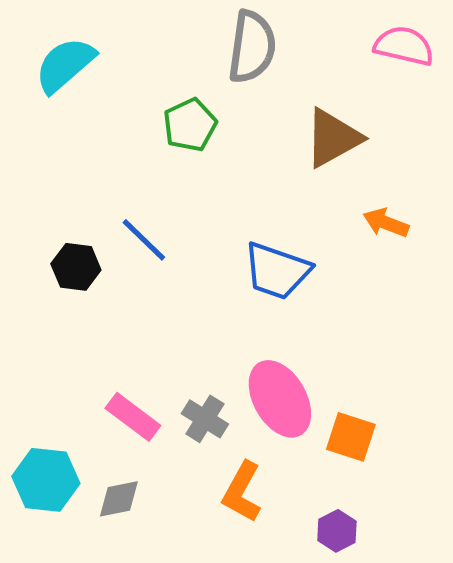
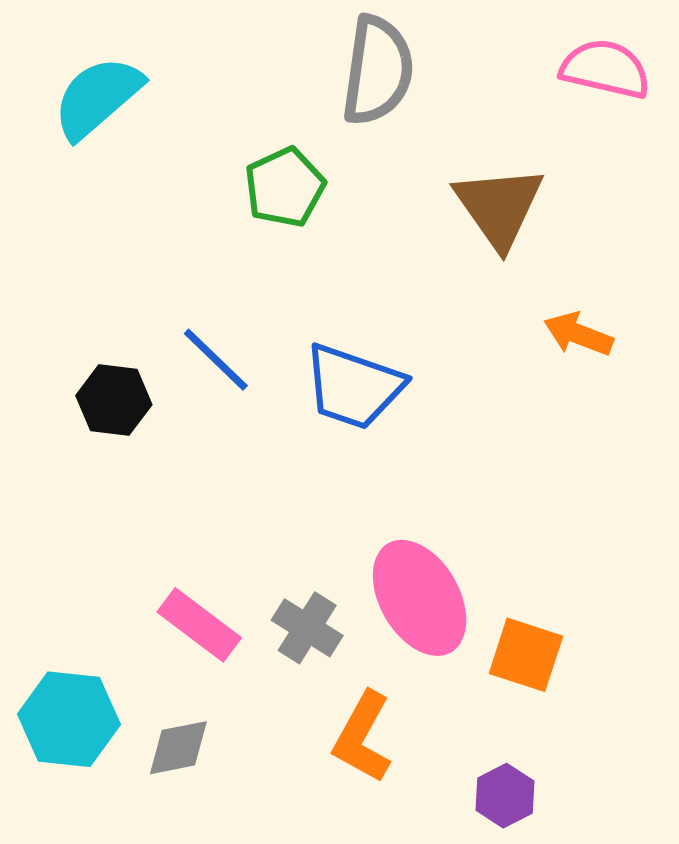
brown triangle: (333, 138) -> (499, 207), turned -36
blue trapezoid: (277, 271) -> (354, 387), moved

